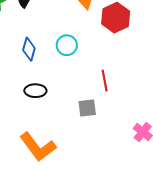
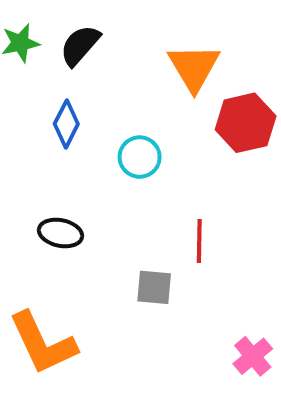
blue diamond: (29, 49) -> (66, 124), moved

